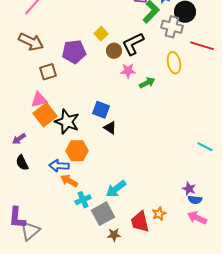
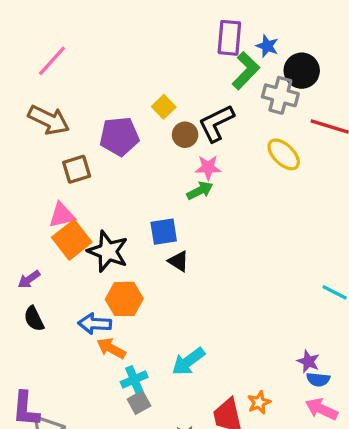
yellow ellipse: (174, 63) -> (284, 154), turned -35
green arrow: (147, 83) -> (200, 191), moved
blue square: (101, 110) -> (164, 232), turned -30
gray square: (103, 214) -> (139, 402), moved, size x0.6

